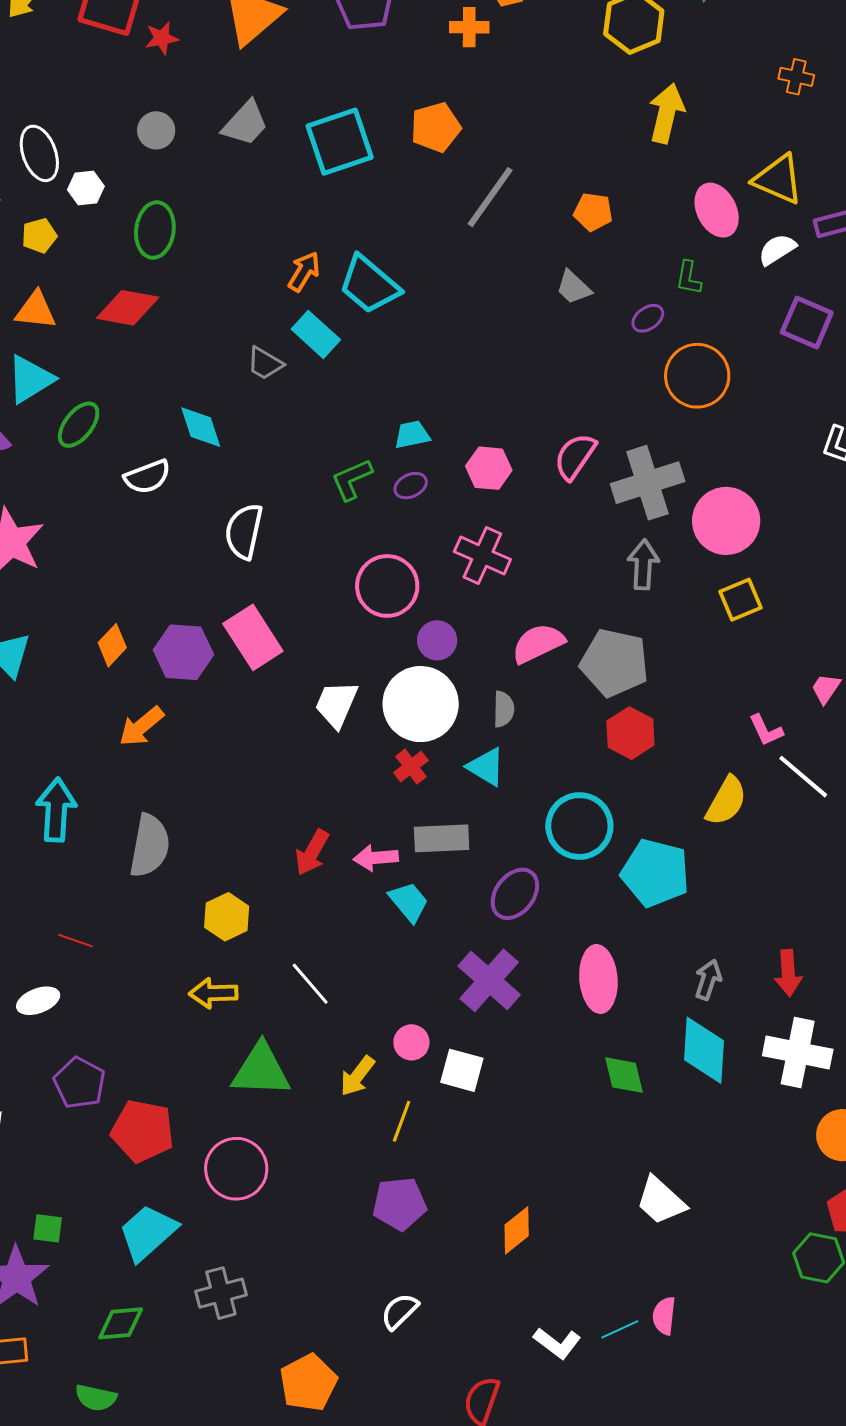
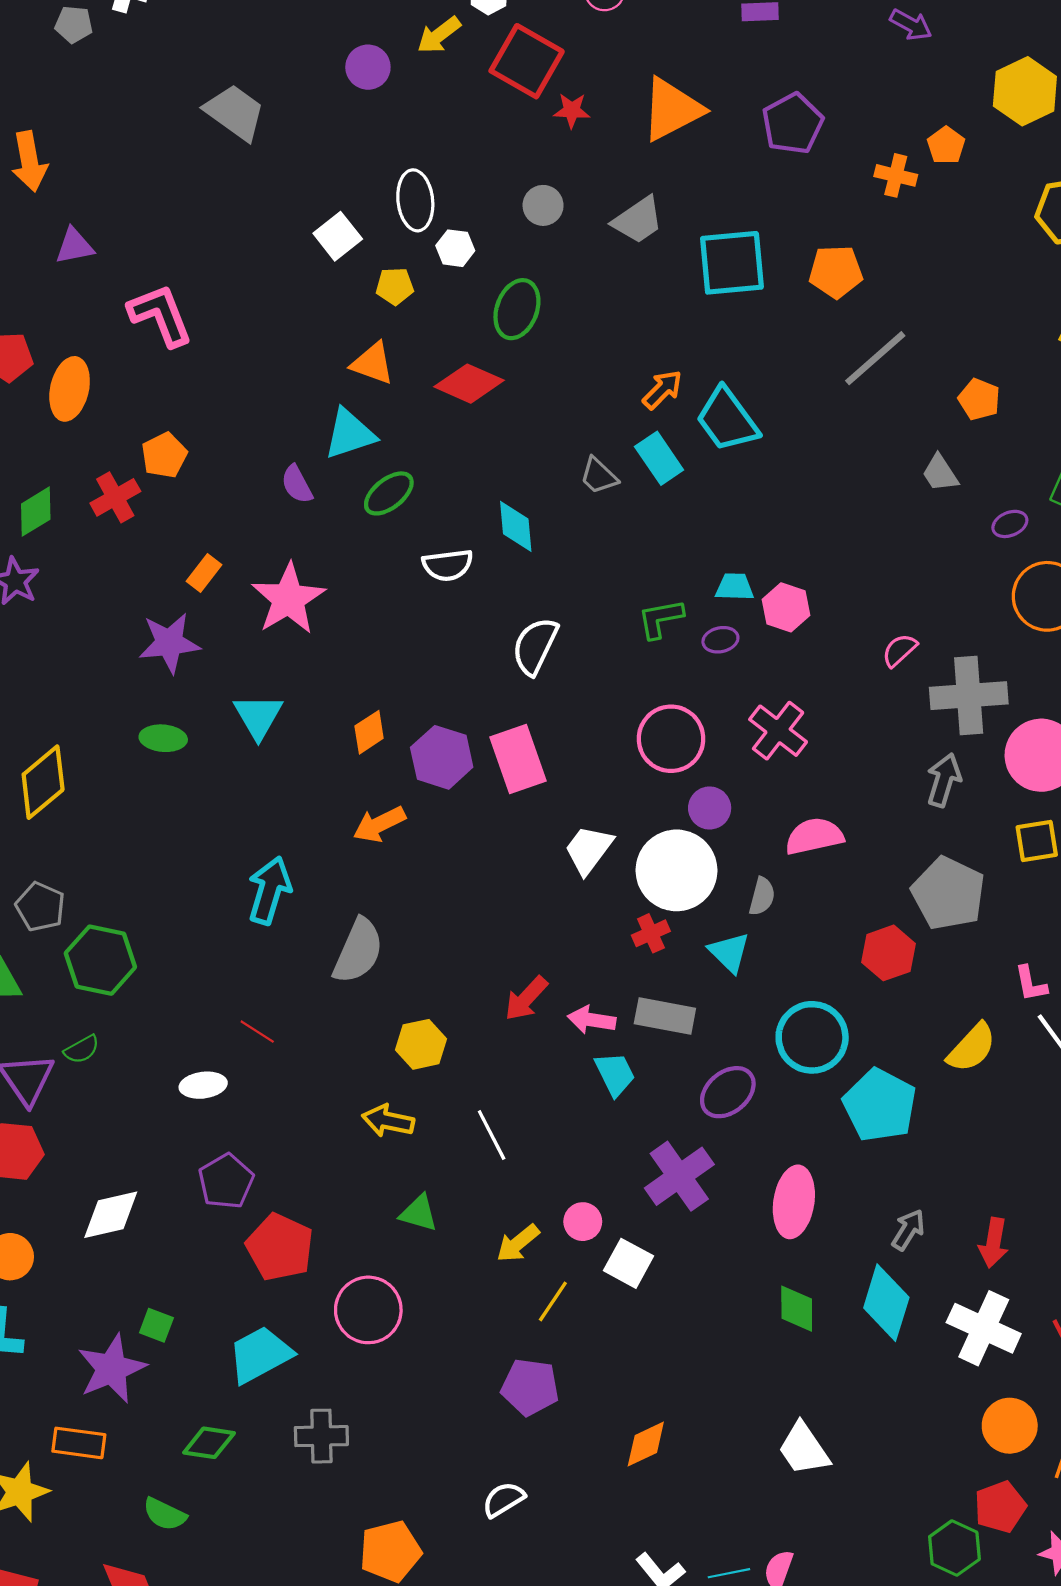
pink semicircle: (575, 456) -> (899, 650), size x0.7
pink hexagon: (489, 468) -> (786, 607), moved
gray pentagon: (614, 663) -> (948, 893), moved
green triangle: (261, 1070) -> (419, 1213), size x0.6

